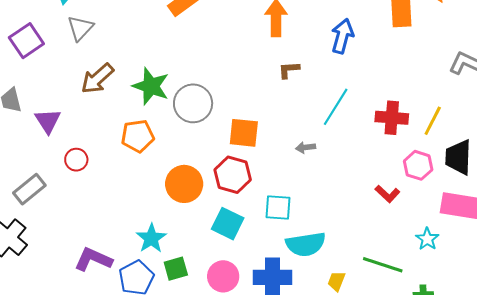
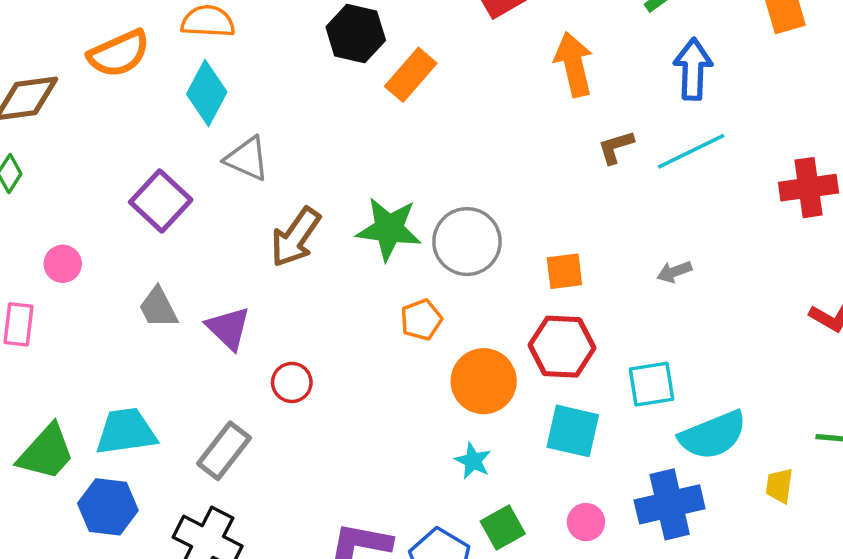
gray triangle: (80, 28) -> (247, 159), turned -36
cyan line: (336, 107) -> (691, 151), moved, turned 45
orange square: (244, 133) -> (564, 271), size x0.7
orange pentagon: (138, 136) -> (421, 320), moved, size x0.7
cyan star: (151, 238) -> (473, 461), moved, size x0.7
pink circle: (223, 276) -> (586, 522), size x0.7

